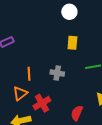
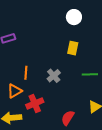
gray cross: (57, 73) -> (54, 76), turned 32

